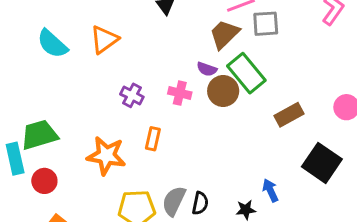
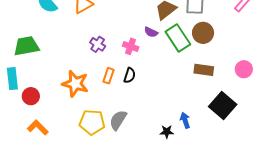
brown circle: (223, 91) -> (203, 33), moved
brown rectangle: (289, 115) -> (204, 70), turned 30
green trapezoid: (39, 135) -> (26, 46), moved
black semicircle: (200, 203) -> (130, 75), moved

